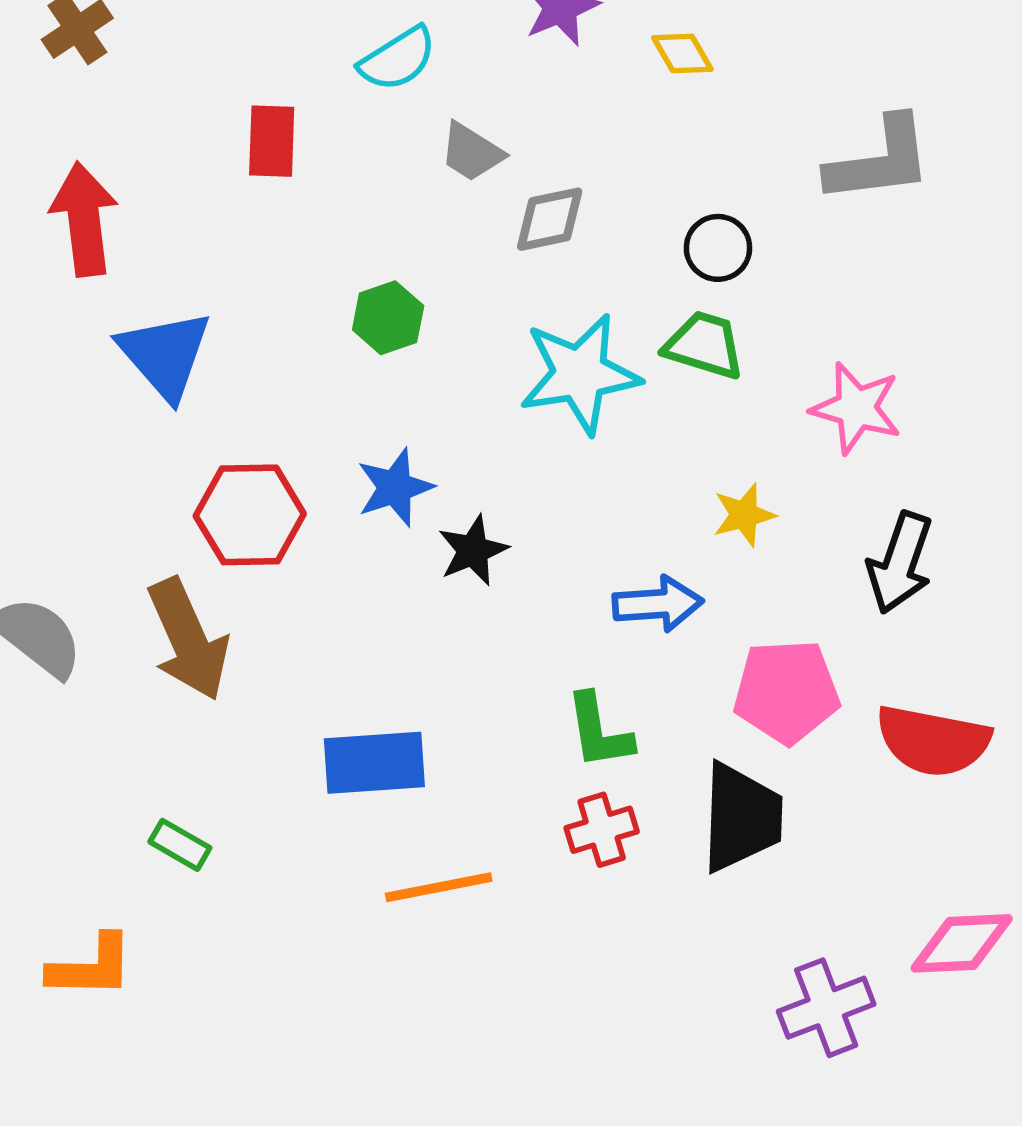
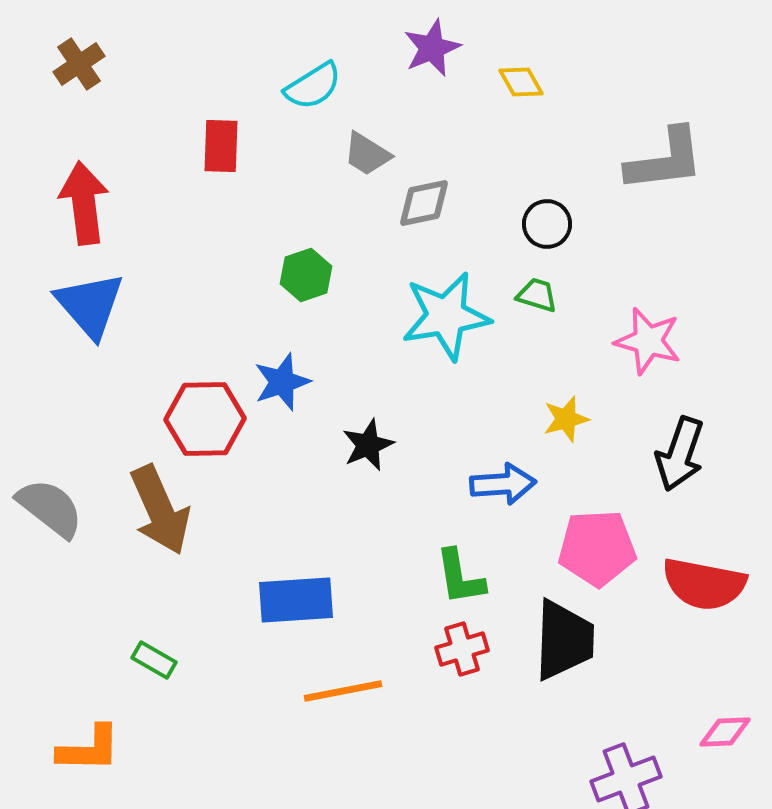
green trapezoid: (704, 345) -> (537, 295), size x0.7
blue triangle: (165, 355) -> (90, 305), moved
blue star: (395, 487) -> (282, 382), moved
pink diamond: (962, 943) -> (725, 732), size x0.7

